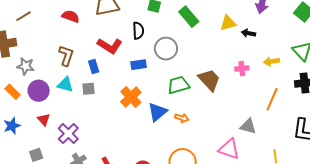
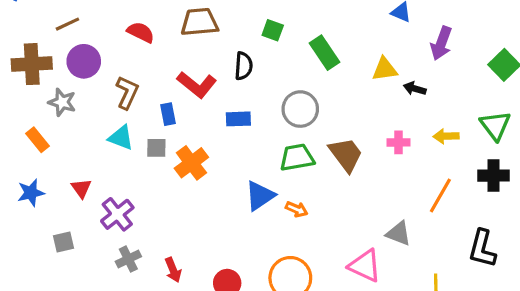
gray circle: (166, 49) -> (300, 109), moved
purple circle: (39, 91) -> (84, 61), moved
orange cross: (131, 97) -> (191, 163), moved

